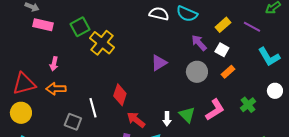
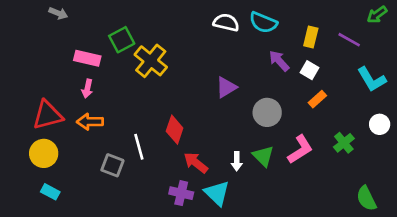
pink rectangle: (43, 25) -> (87, 58), moved
yellow rectangle: (223, 25) -> (311, 37), turned -35
gray circle: (197, 72) -> (267, 112), moved

